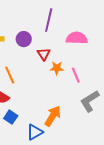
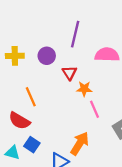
pink line: (76, 75) -> (95, 109), moved

